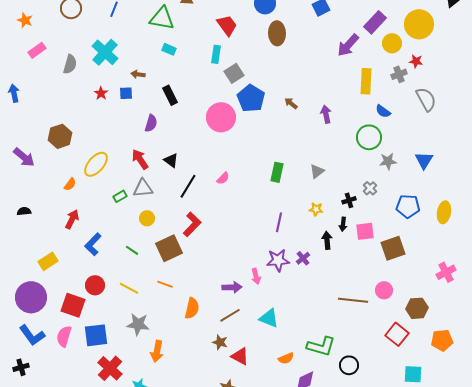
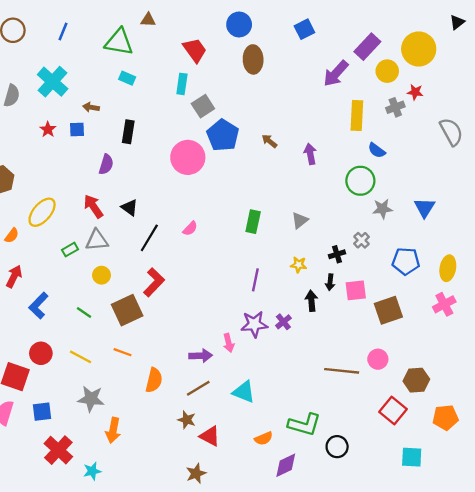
black rectangle: (170, 95) -> (128, 132), turned 36
gray semicircle: (426, 99) -> (451, 132), moved
pink cross: (446, 272) -> (444, 304), moved
blue square: (96, 335) -> (42, 412), size x0.7

